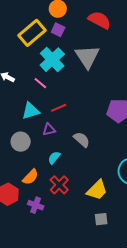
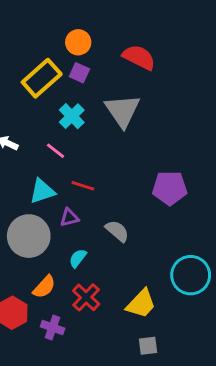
cyan cross: (52, 60) -> (72, 116), size x0.7
red line: (59, 108) -> (83, 186), turned 42
gray circle: (21, 142) -> (29, 236), size x1.5

